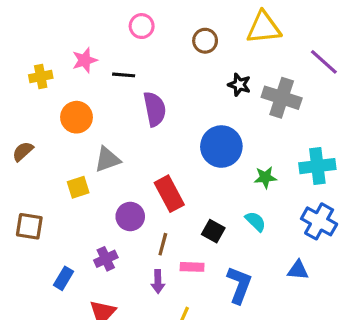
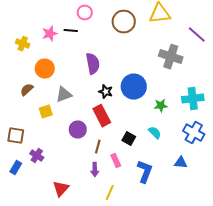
brown circle: (205, 41) -> (124, 22), size x1.5
black line: (124, 75) -> (71, 31), moved
yellow cross: (41, 77) -> (23, 44), turned 32
black star: (239, 85) -> (106, 92), moved
brown semicircle: (23, 151) -> (27, 90), moved
purple cross: (106, 259) -> (37, 156), moved, turned -32
pink rectangle: (192, 267) -> (116, 161), turned 64
blue rectangle: (63, 278) -> (16, 168), moved

